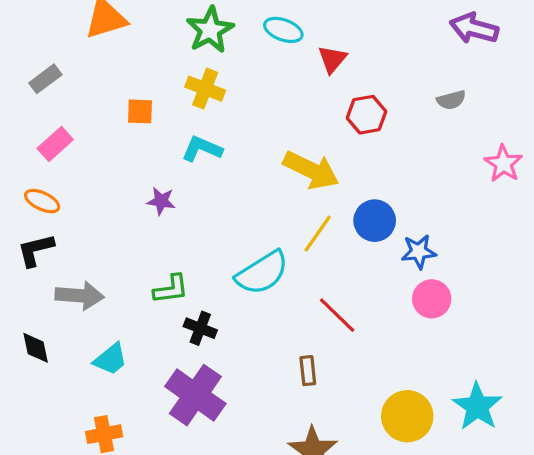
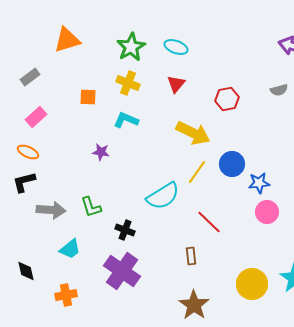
red triangle: (332, 59) -> (176, 84), moved
green L-shape: (171, 289) -> (91, 207), moved, turned 80
black diamond: (36, 348) -> (26, 271), moved

